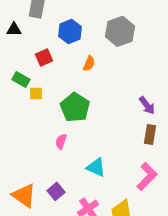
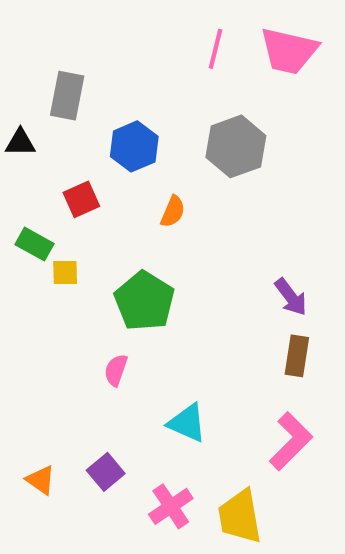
orange triangle: (24, 195) -> (41, 480), size x0.6

